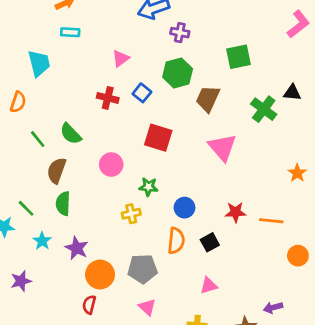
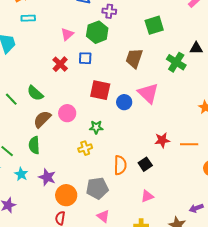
green hexagon: (178, 73) -> (97, 32), moved
blue square: (142, 93) -> (85, 58), turned -32
red cross: (108, 98) -> (60, 64), turned 35
brown semicircle: (57, 170) -> (42, 119), moved, turned 30
blue circle: (184, 208) -> (124, 102), moved

